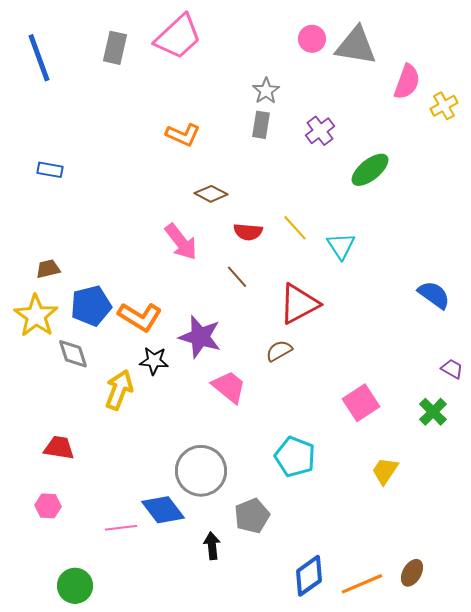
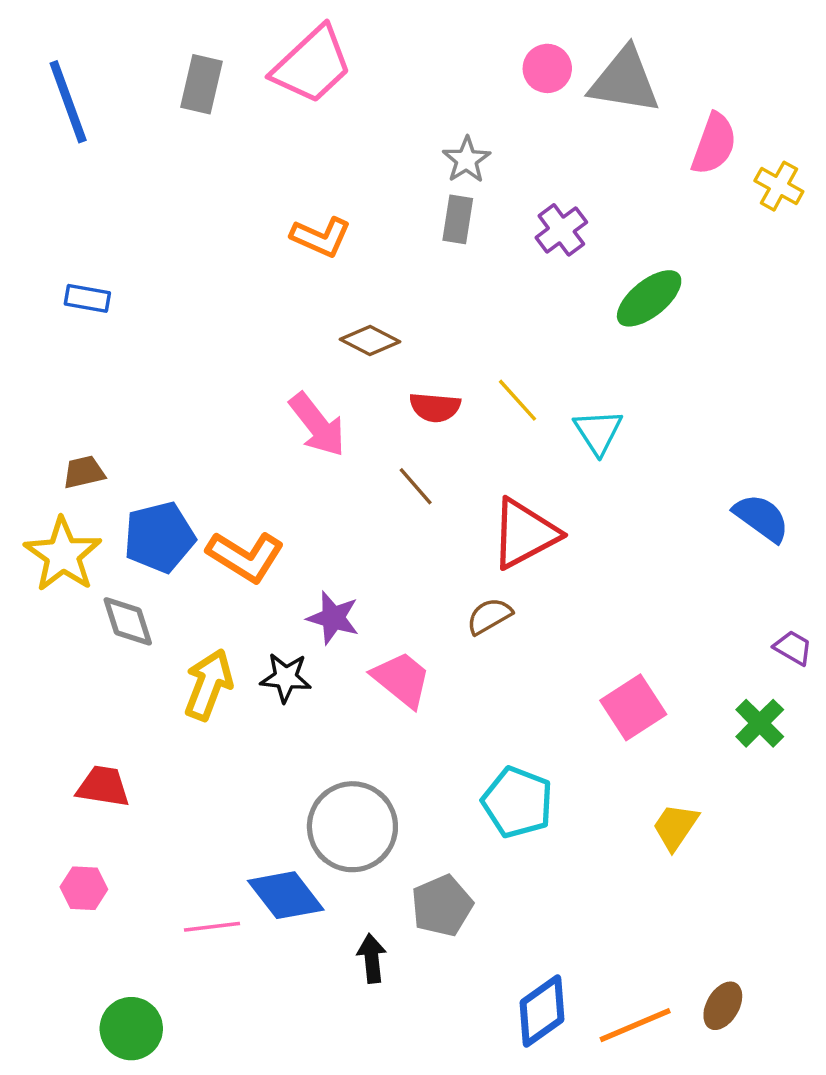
yellow cross: (444, 106) -> (779, 186), turned -32
purple star: (200, 337) -> (333, 618), moved, size x0.7
black star: (154, 361) -> (286, 678), moved

